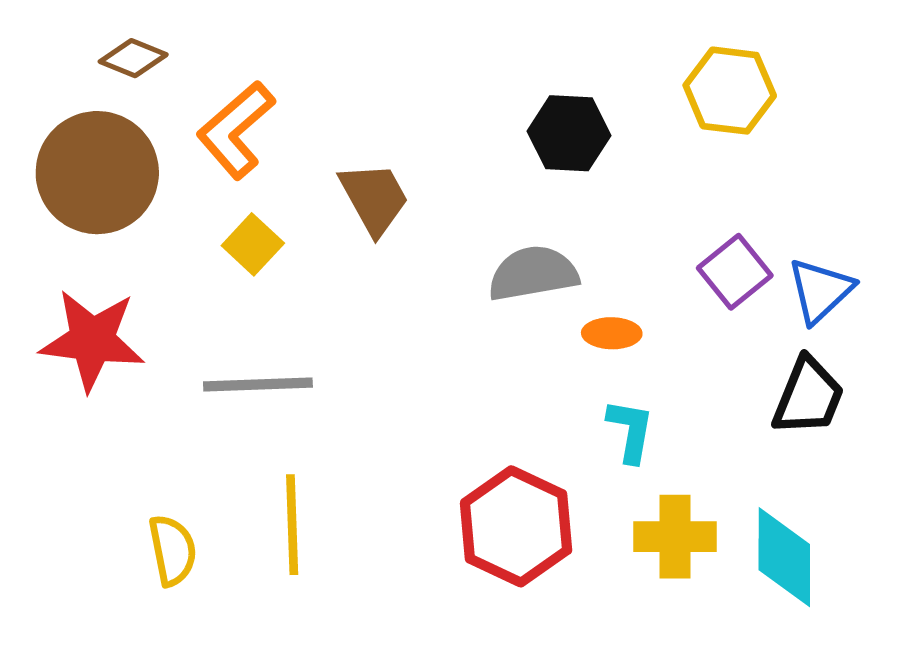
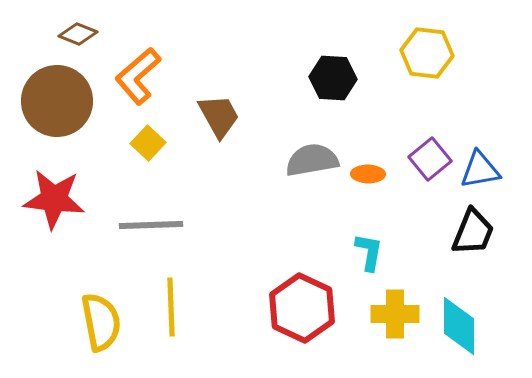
blue triangle: (820, 291) -> (480, 170), turned 33
orange ellipse: (612, 333) -> (368, 174), moved
yellow semicircle: (172, 550) -> (101, 322), size x1.4

